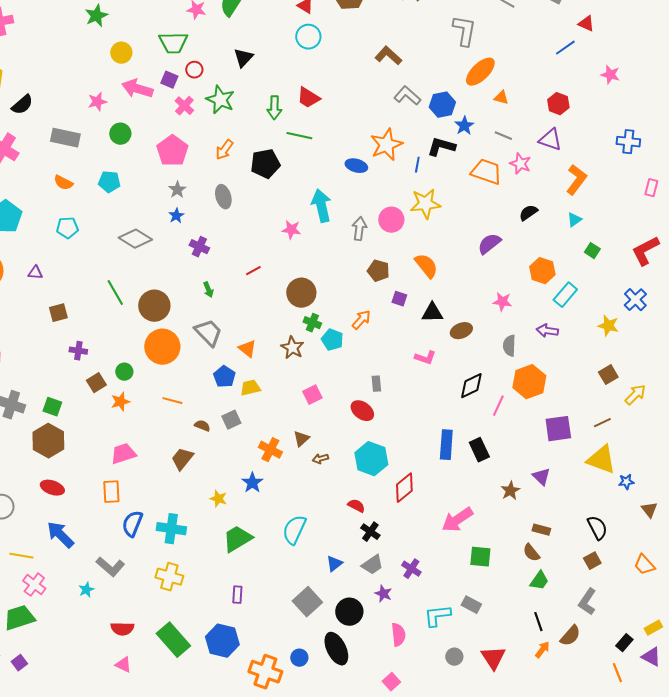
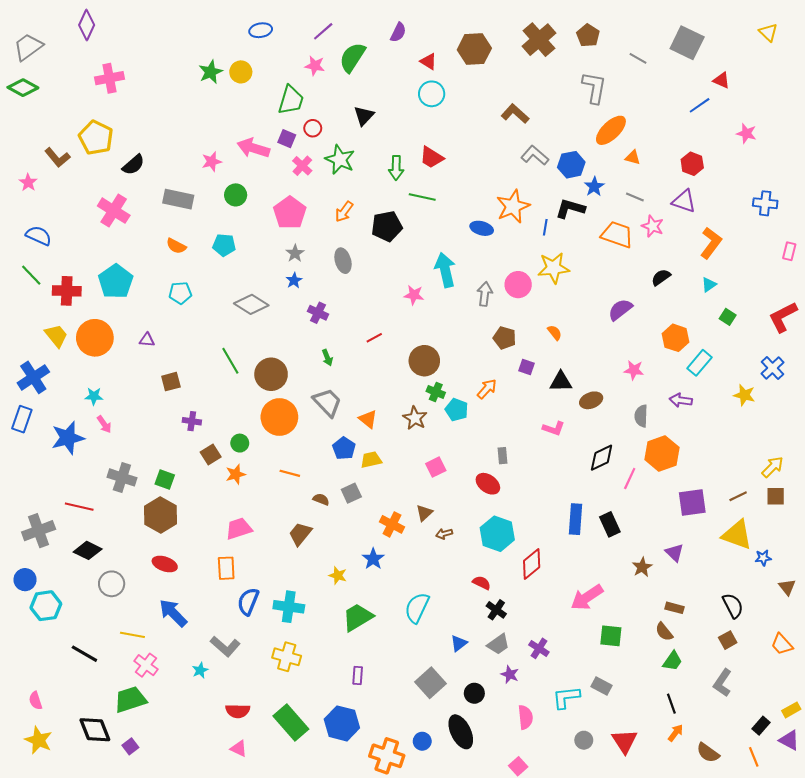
green trapezoid: (173, 43) -> (291, 100), turned -72
yellow circle: (121, 53) -> (241, 72), moved
orange semicircle: (426, 266) -> (555, 333), size x0.6
brown square: (608, 375) -> (776, 496), moved, turned 30
black circle: (349, 612) -> (474, 693), size x0.7
brown semicircle: (570, 636) -> (708, 753), moved, turned 85

